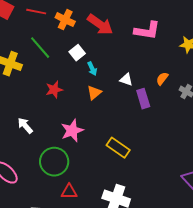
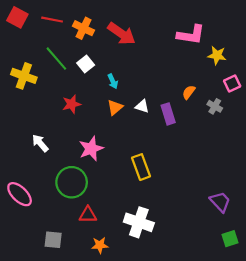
pink L-shape: (147, 31) -> (191, 35), moved
white square: (77, 53) -> (86, 64), moved
white triangle: (126, 80) -> (142, 106), moved
yellow rectangle: (118, 148) -> (141, 167), turned 35

